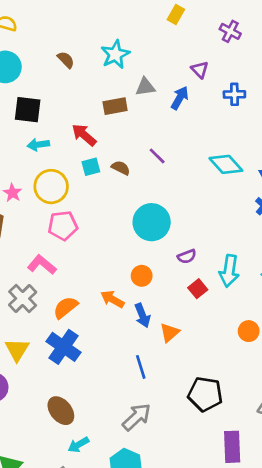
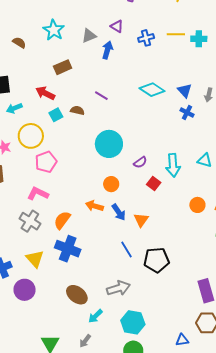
gray triangle: (145, 87) -> (89, 36), moved
black pentagon: (205, 394) -> (156, 260), moved
gray arrow: (137, 417) -> (118, 288), moved, turned 40

